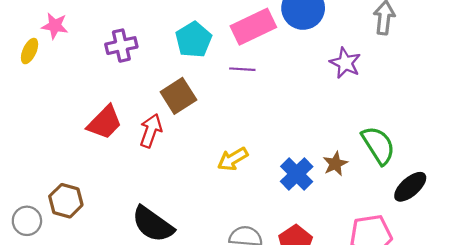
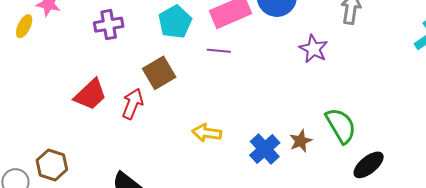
yellow arrow: (233, 159) -> (207, 133), turned 36

